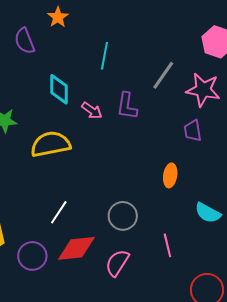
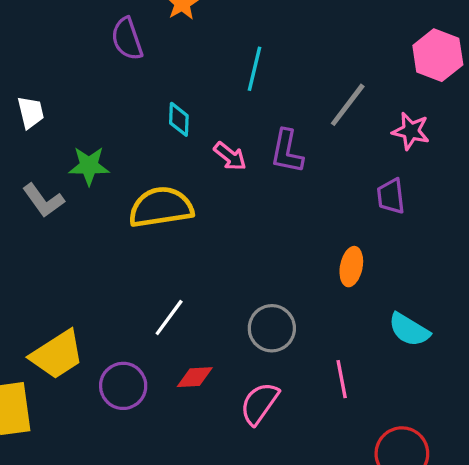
cyan diamond: (59, 89) -> (179, 119), size x0.7
pink star: (203, 90) -> (411, 131), size x0.7
red diamond: (76, 248) -> (195, 377), size x0.6

